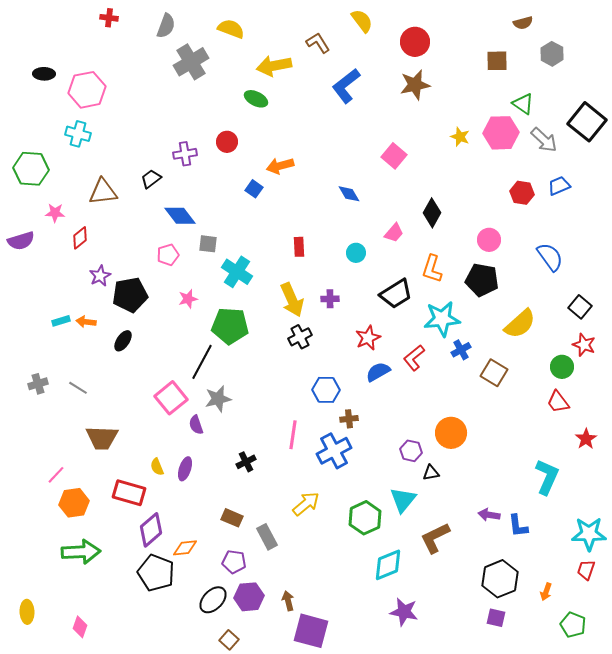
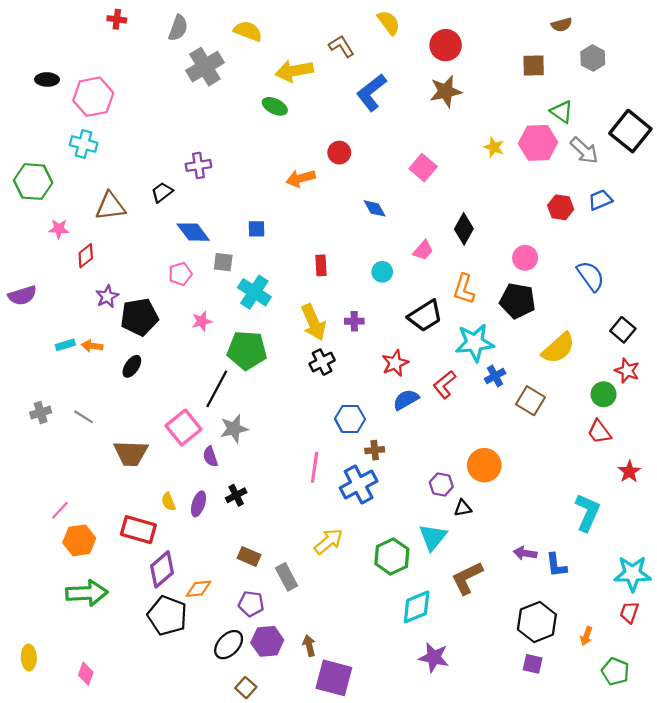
red circle: (227, 142) -> (339, 153), moved
blue square: (254, 189) -> (257, 229), moved, turned -36
purple semicircle: (21, 241) -> (22, 295), moved
brown trapezoid: (102, 438) -> (131, 453), moved
black cross: (246, 462) -> (236, 495), moved

